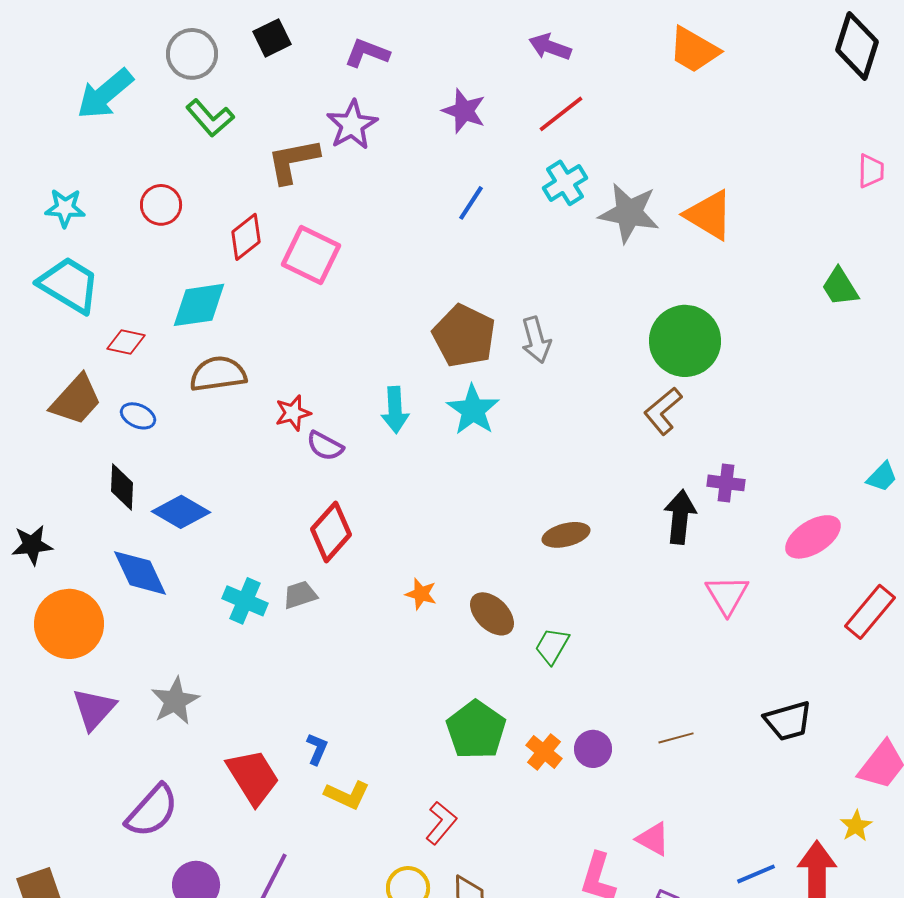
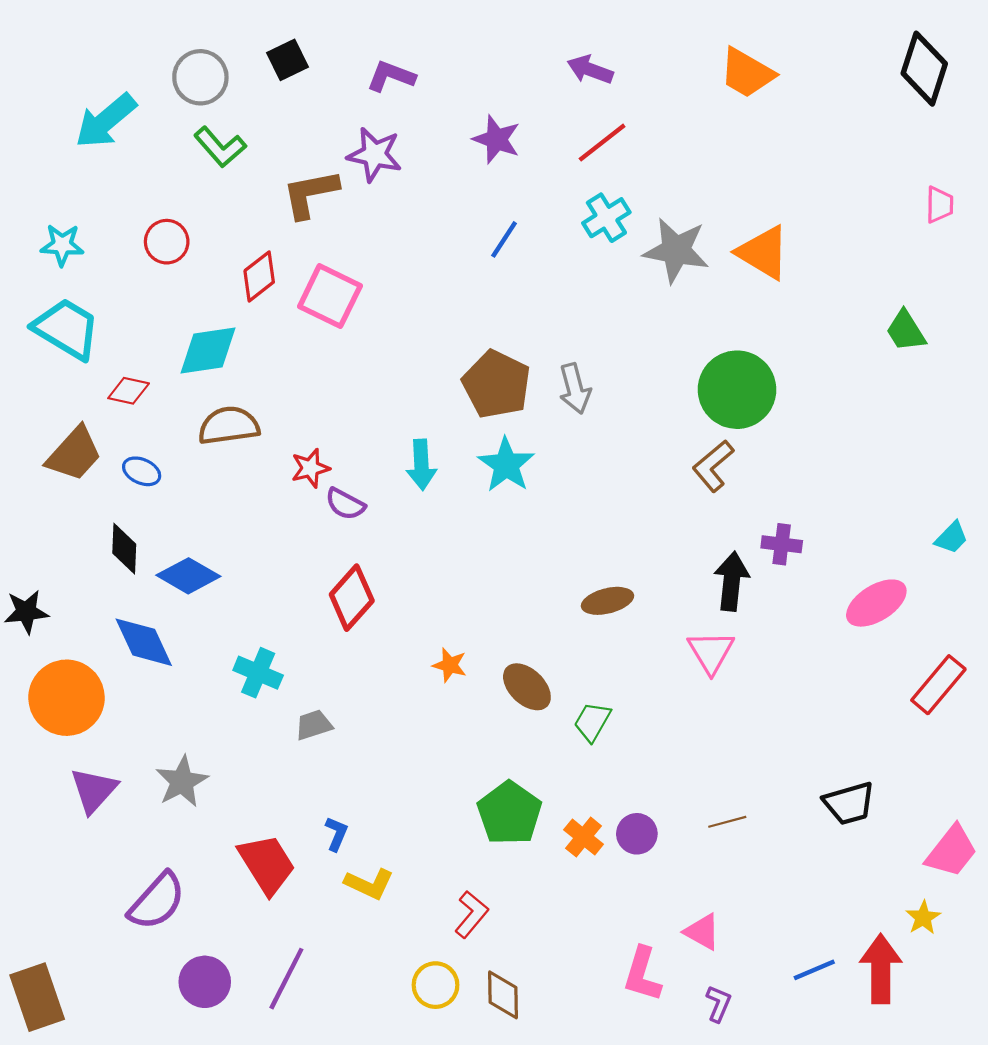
purple star: (352, 125) -> (375, 155), turned -30
gray trapezoid: (300, 595) -> (314, 725), moved
pink triangle: (727, 595) -> (711, 652), moved

